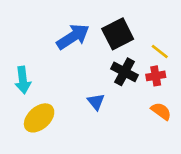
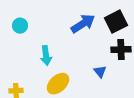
black cross: (125, 72) -> (121, 50), turned -30

